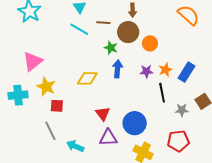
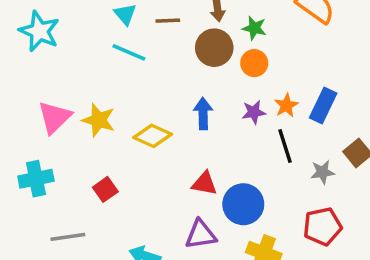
brown line: (103, 23) -> (168, 21), moved
green star: (111, 48) -> (254, 28), moved
yellow diamond: (87, 78) -> (153, 136), turned 30
yellow star: (46, 87) -> (99, 120), moved
red square: (57, 106) -> (105, 189), turned -32
red triangle: (103, 114) -> (205, 183), moved, turned -35
gray line: (50, 131) -> (68, 237), moved, turned -66

